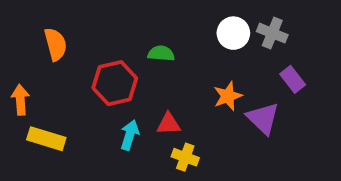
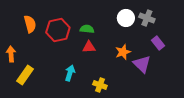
red hexagon: (115, 83) -> (58, 30), moved
red triangle: (169, 124) -> (89, 47), moved
yellow rectangle: (46, 139) -> (25, 75), turned -72

